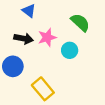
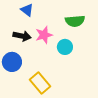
green semicircle: (80, 22) -> (75, 21), turned 132

